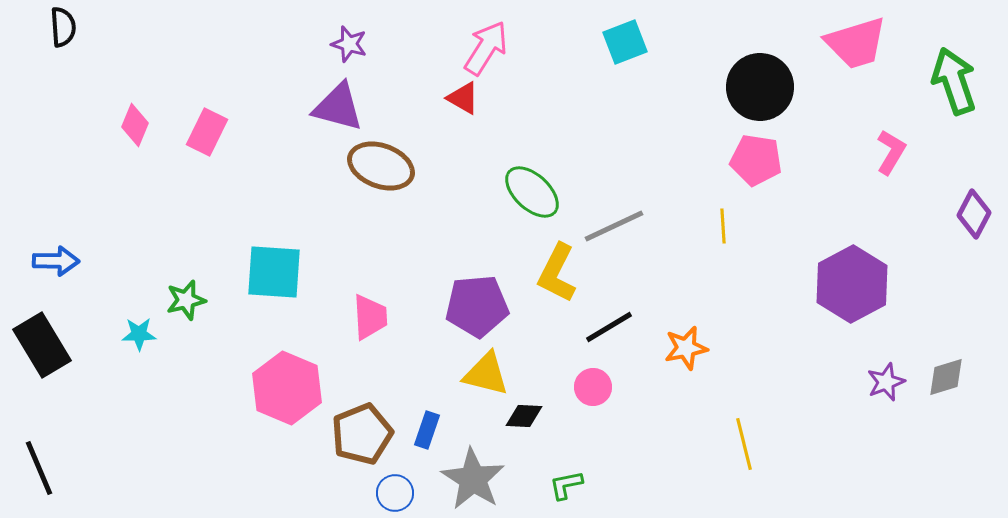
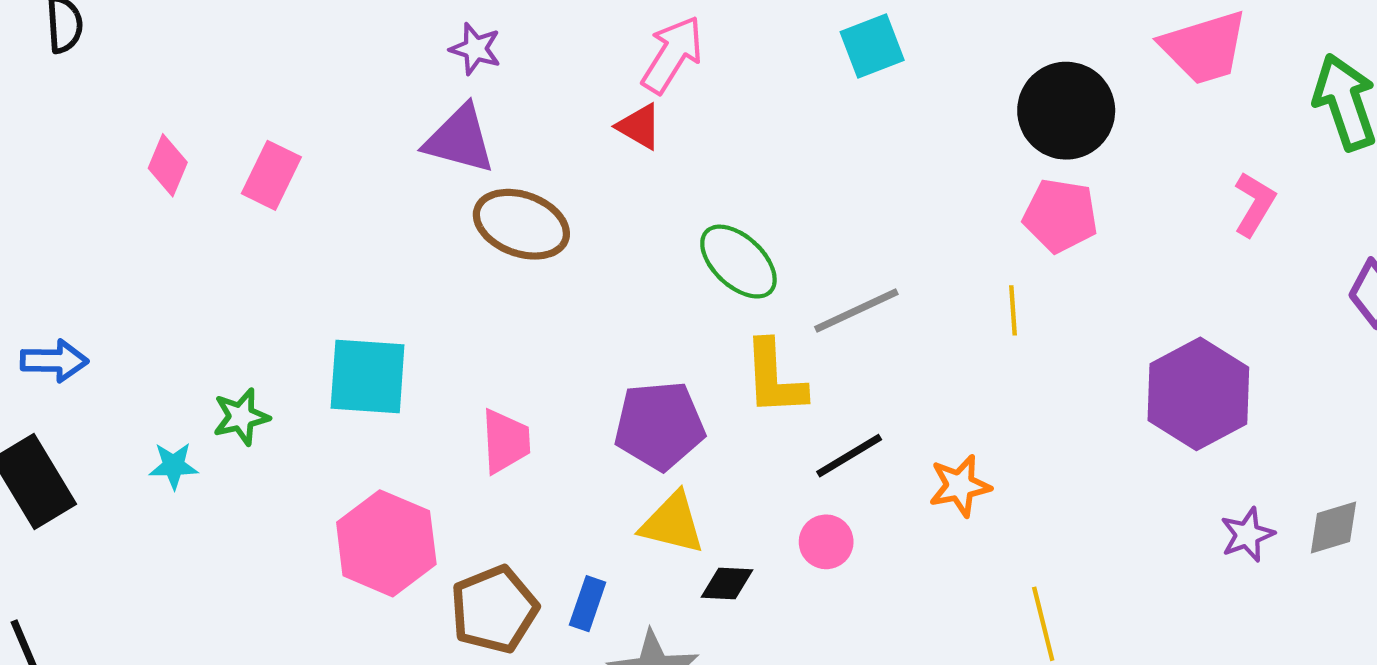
yellow L-shape: (557, 273) -> (774, 378), turned -30

